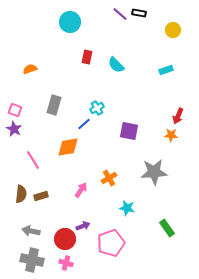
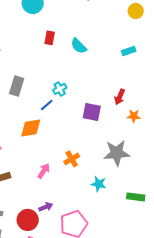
red arrow: (178, 116) -> (120, 97), moved
cyan star: (127, 208) -> (99, 184), moved
green rectangle: (167, 228) -> (136, 197), moved, turned -48

